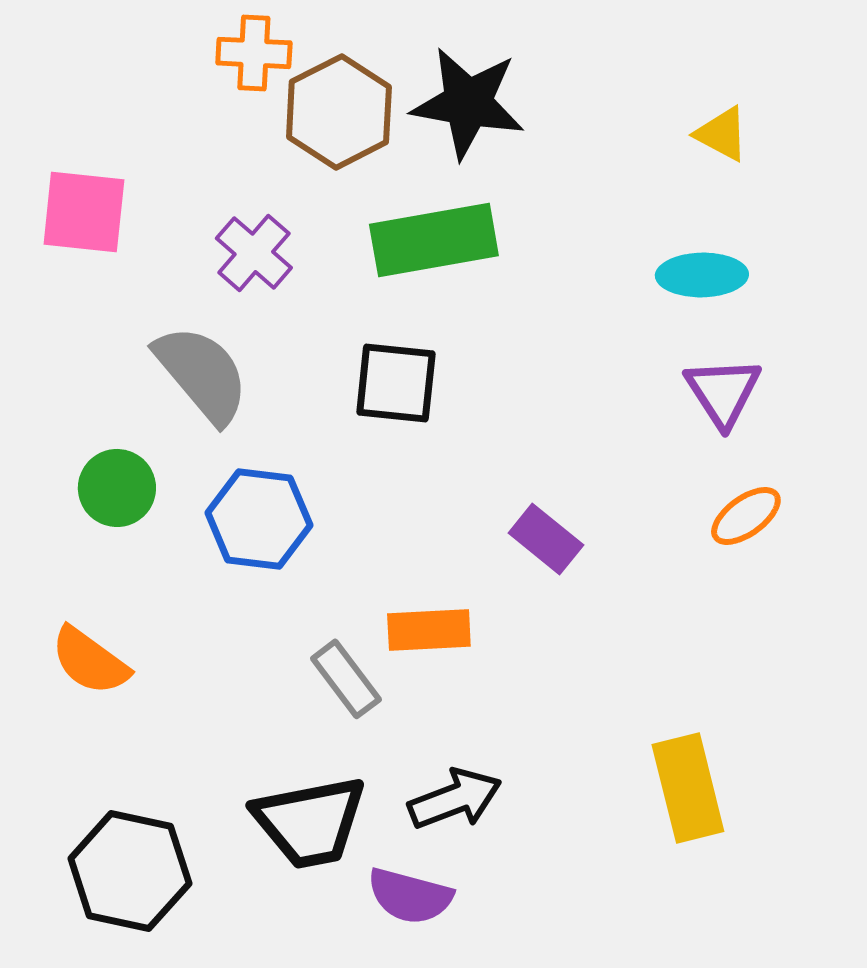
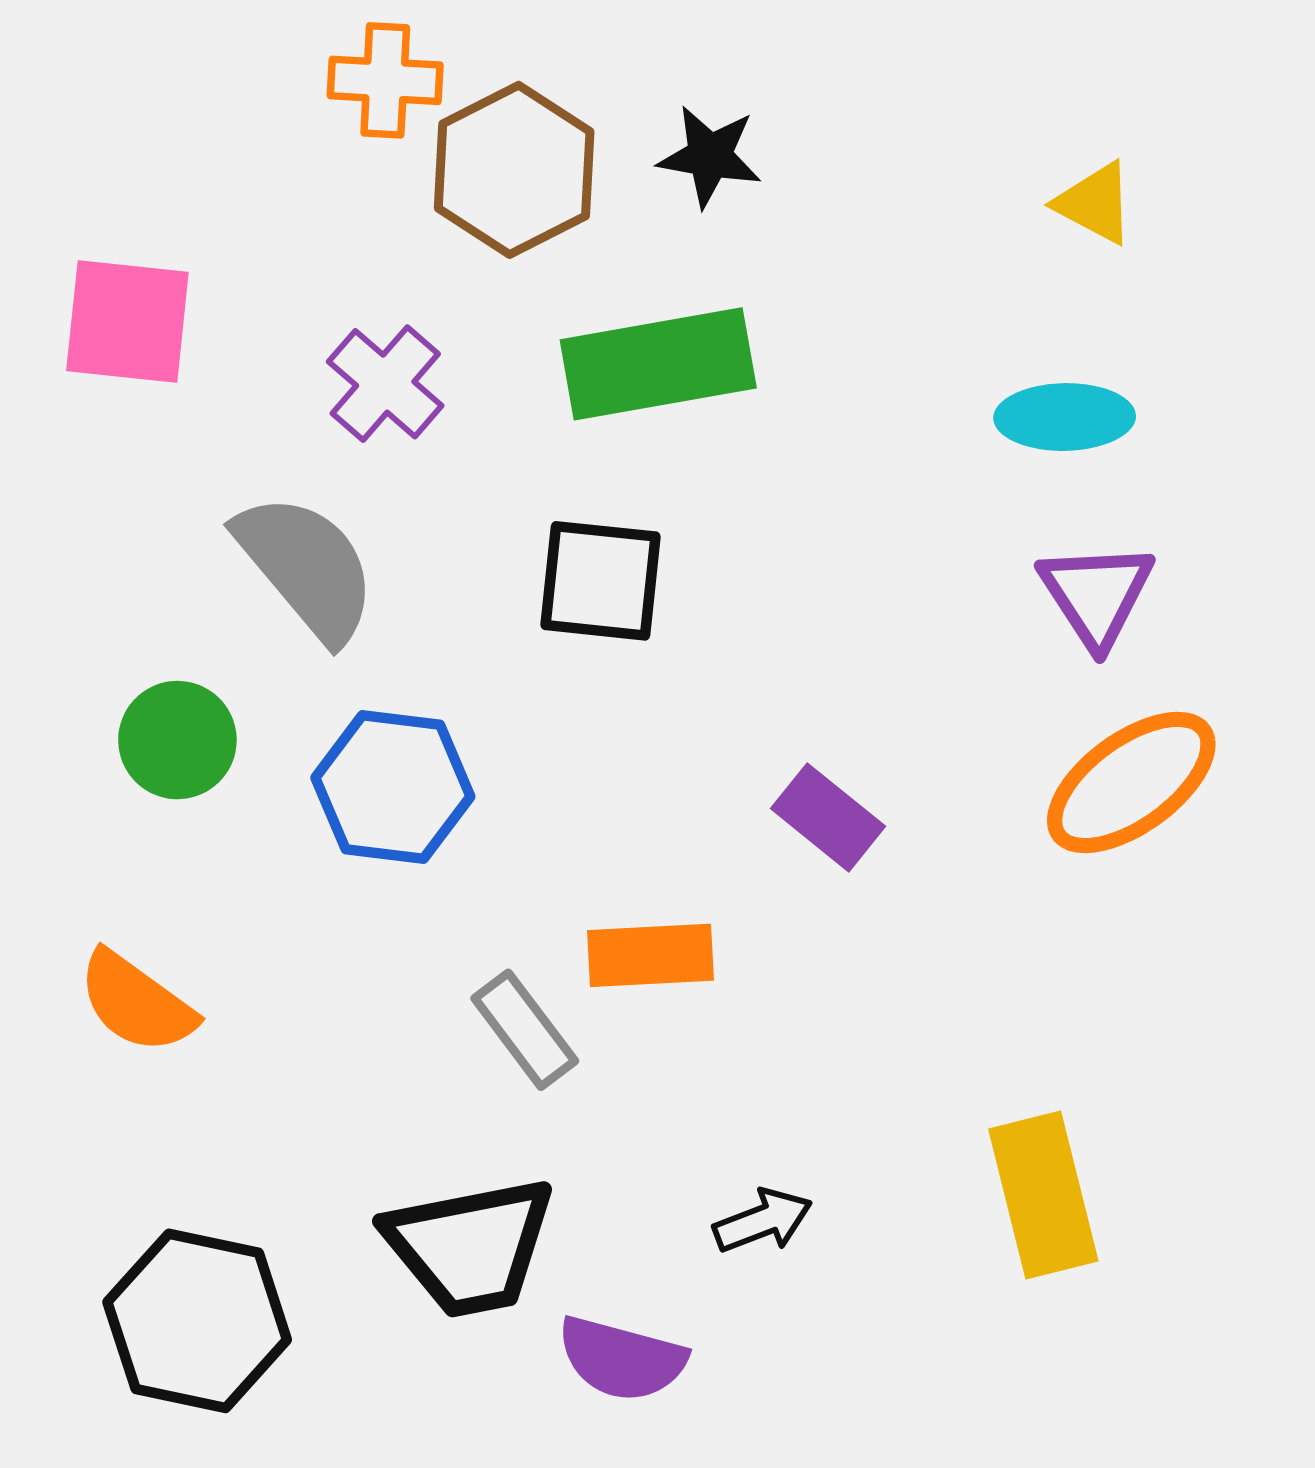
black star: (468, 103) -> (710, 156), size x0.6
orange ellipse: (746, 516) -> (1131, 783), size x1.6
black arrow: (455, 799) -> (763, 1221), moved, size x0.7

